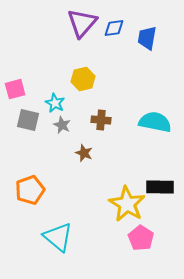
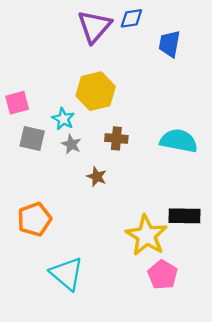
blue diamond: (114, 28) -> (131, 18), moved
yellow hexagon: (83, 79) -> (96, 91), size x1.4

